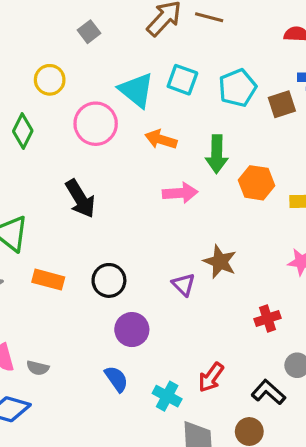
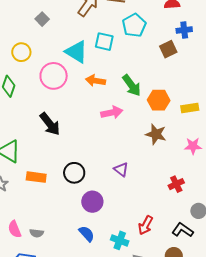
cyan pentagon: (237, 88) -> (134, 25), moved
green arrow: (217, 154) -> (132, 85), turned -30
brown star: (220, 262) -> (156, 134), moved

